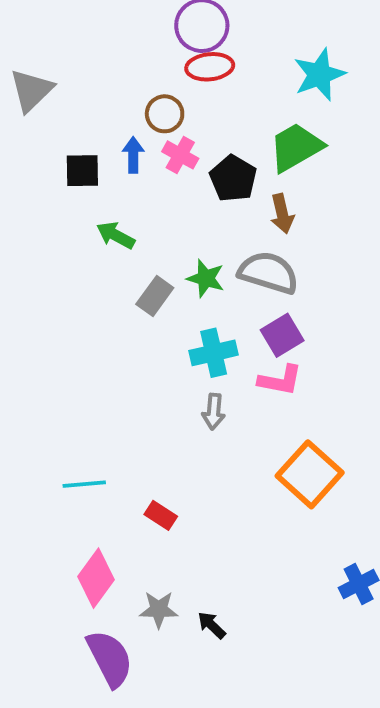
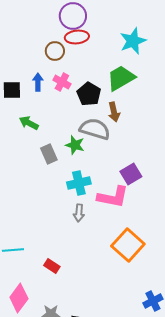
brown circle: (165, 114) -> (55, 51), moved
gray semicircle: (268, 272) -> (95, 129), moved
gray rectangle: (155, 296) -> (49, 154), turned -60
purple square: (282, 335) -> (131, 174), moved
pink L-shape: (280, 380) -> (113, 197), size x1.4

